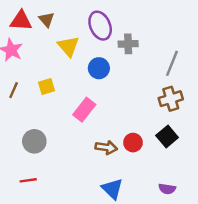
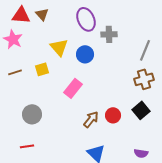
yellow triangle: (68, 46) -> (59, 47), moved
brown line: (14, 90) -> (15, 72), turned 48
brown arrow: (106, 147) -> (91, 119), turned -60

